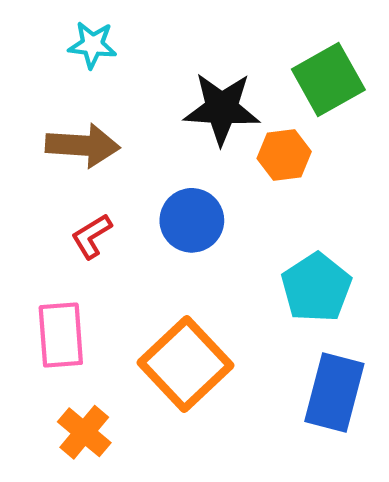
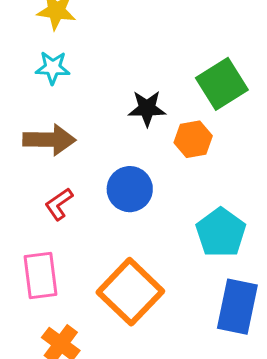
black star: (222, 109) -> (147, 108), size x0.7

